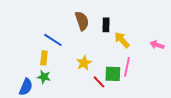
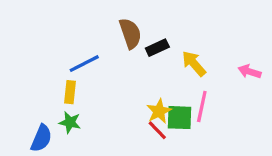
black rectangle: (106, 25) -> (157, 48), moved, turned 64
blue line: (53, 40) -> (84, 64), turned -60
yellow star: (84, 63) -> (159, 111), moved

